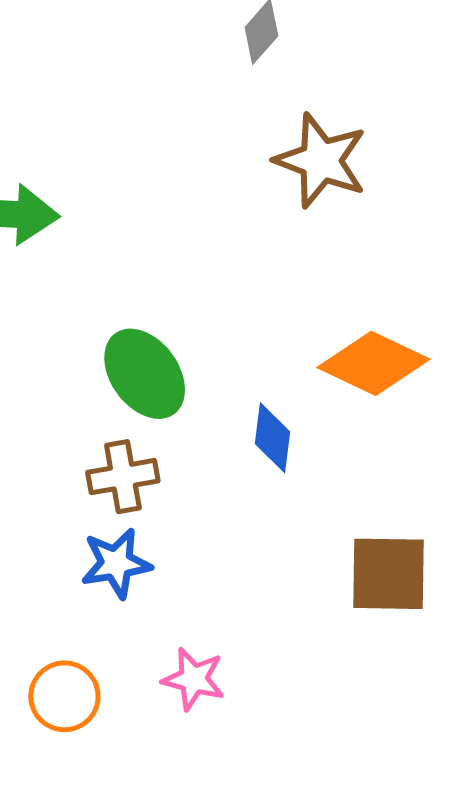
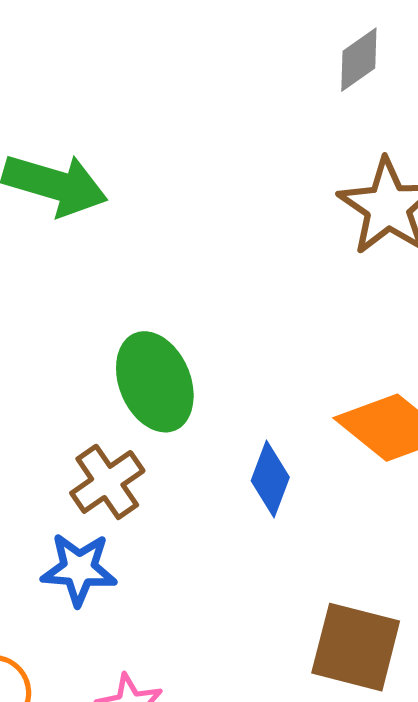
brown cross: (123, 477) -> (107, 482), turned -38

